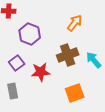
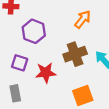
purple square: (17, 63) -> (20, 63), turned -35

